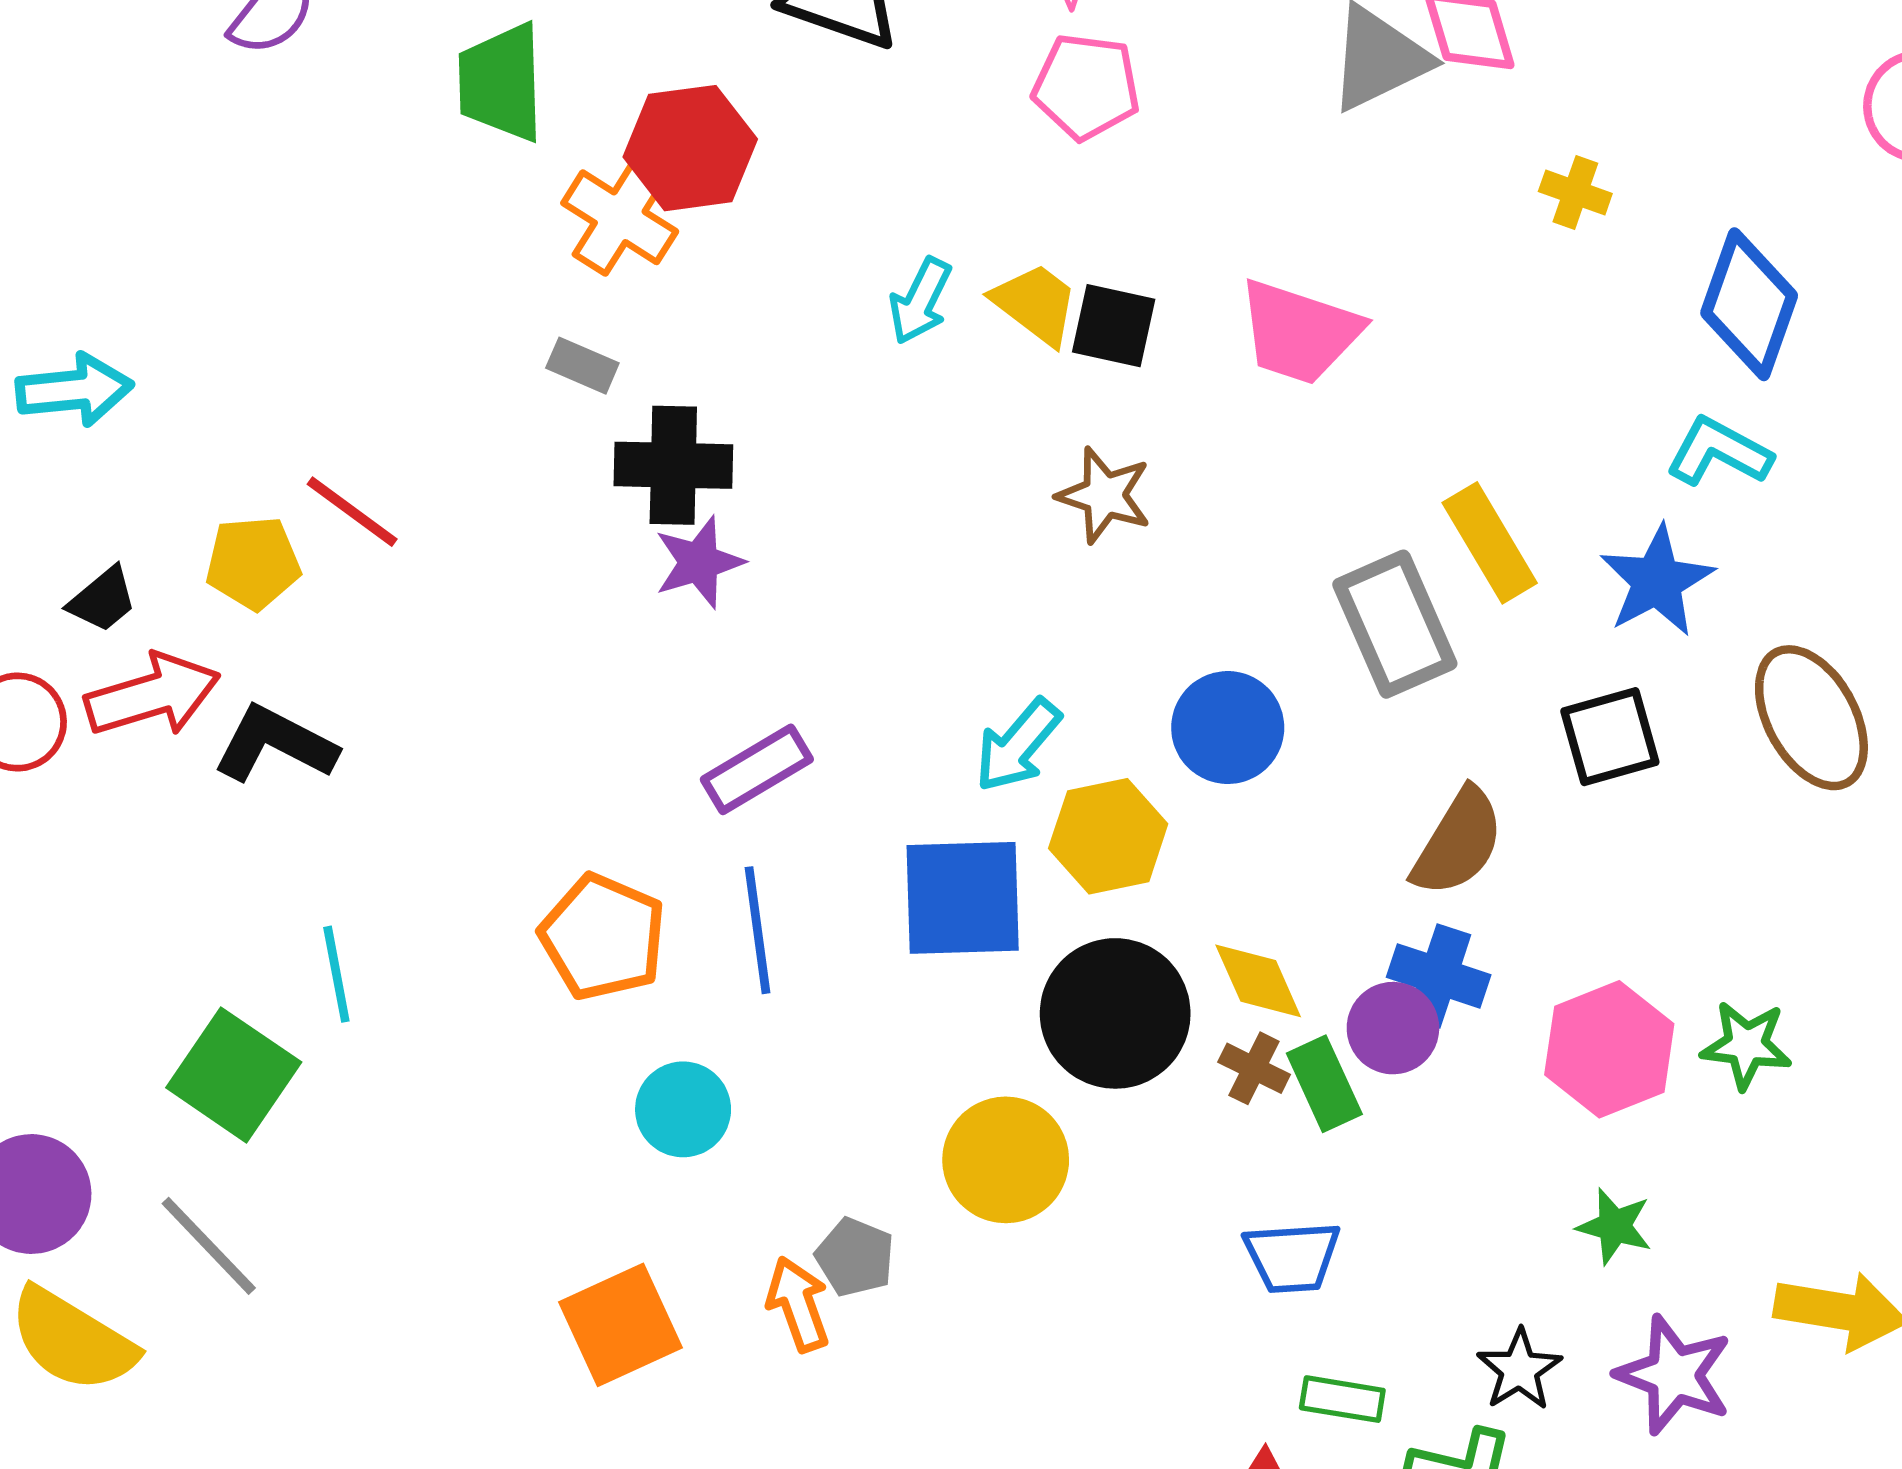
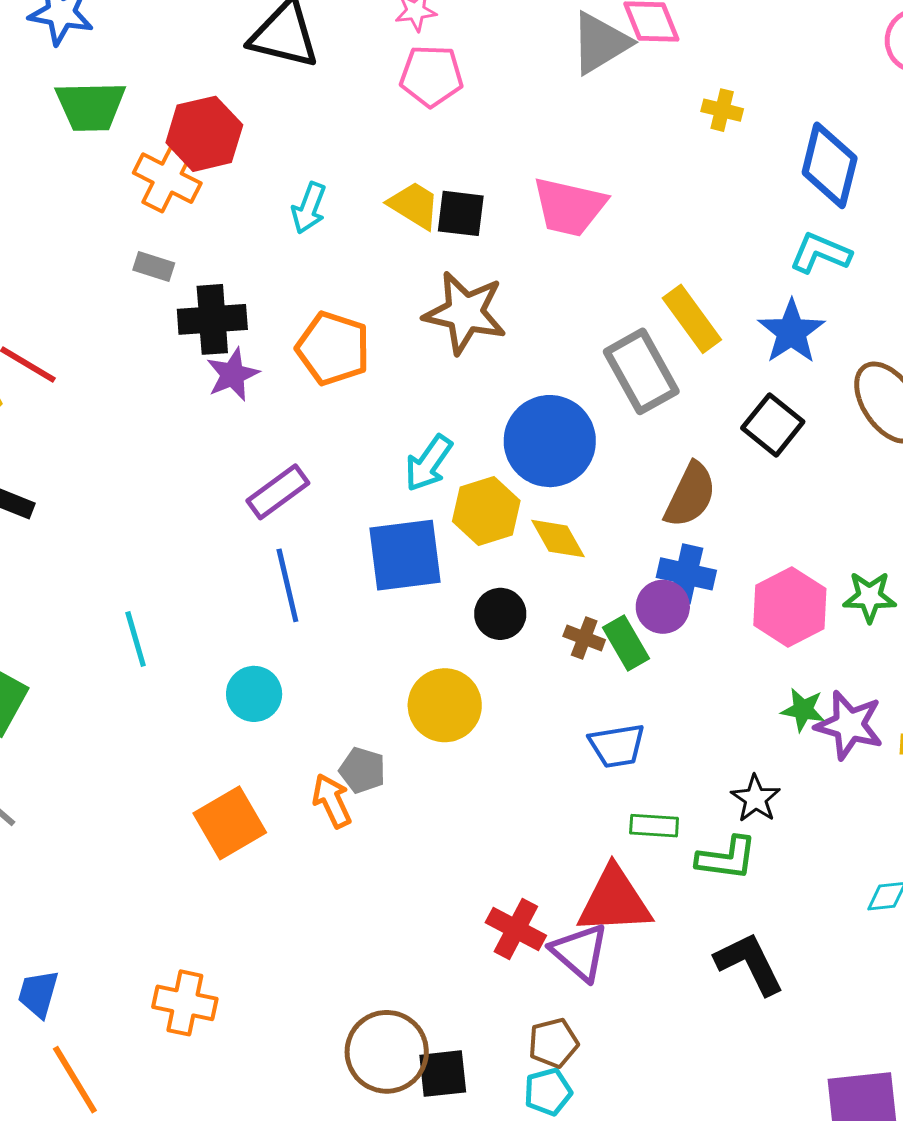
green trapezoid: (501, 82) -> (91, 106), turned -84
cyan arrow: (920, 301) -> (309, 208), moved
brown star: (1104, 495) -> (465, 313), size x1.5
blue circle: (1228, 728) -> (550, 441), size x1.4
black square: (1610, 737) -> (773, 425), turned -30
orange pentagon: (603, 937) -> (333, 348), moved
cyan line: (336, 974) -> (136, 639), moved
yellow diamond: (1258, 981) -> (558, 539), moved
black circle: (1115, 1013) -> (500, 614), size x0.6
purple star: (1674, 1375) -> (849, 725), moved

